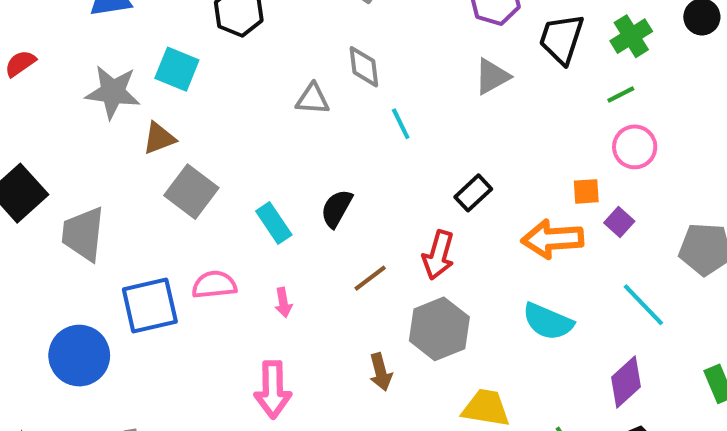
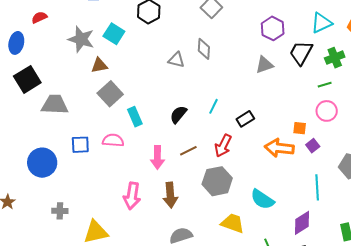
cyan line: (401, 124) -> (213, 106), moved, turned 42
cyan rectangle: (274, 223) -> (135, 117), moved
gray trapezoid: (83, 234) -> (55, 105), turned 76
pink arrow: (283, 303) -> (157, 157), moved, size x1.6
blue square: (150, 305) -> (80, 145), size x0.7
cyan line: (643, 305) -> (317, 187), turned 30
cyan semicircle: (548, 322) -> (262, 199), moved
brown arrow: (381, 372) -> (170, 195), moved, size x1.4

